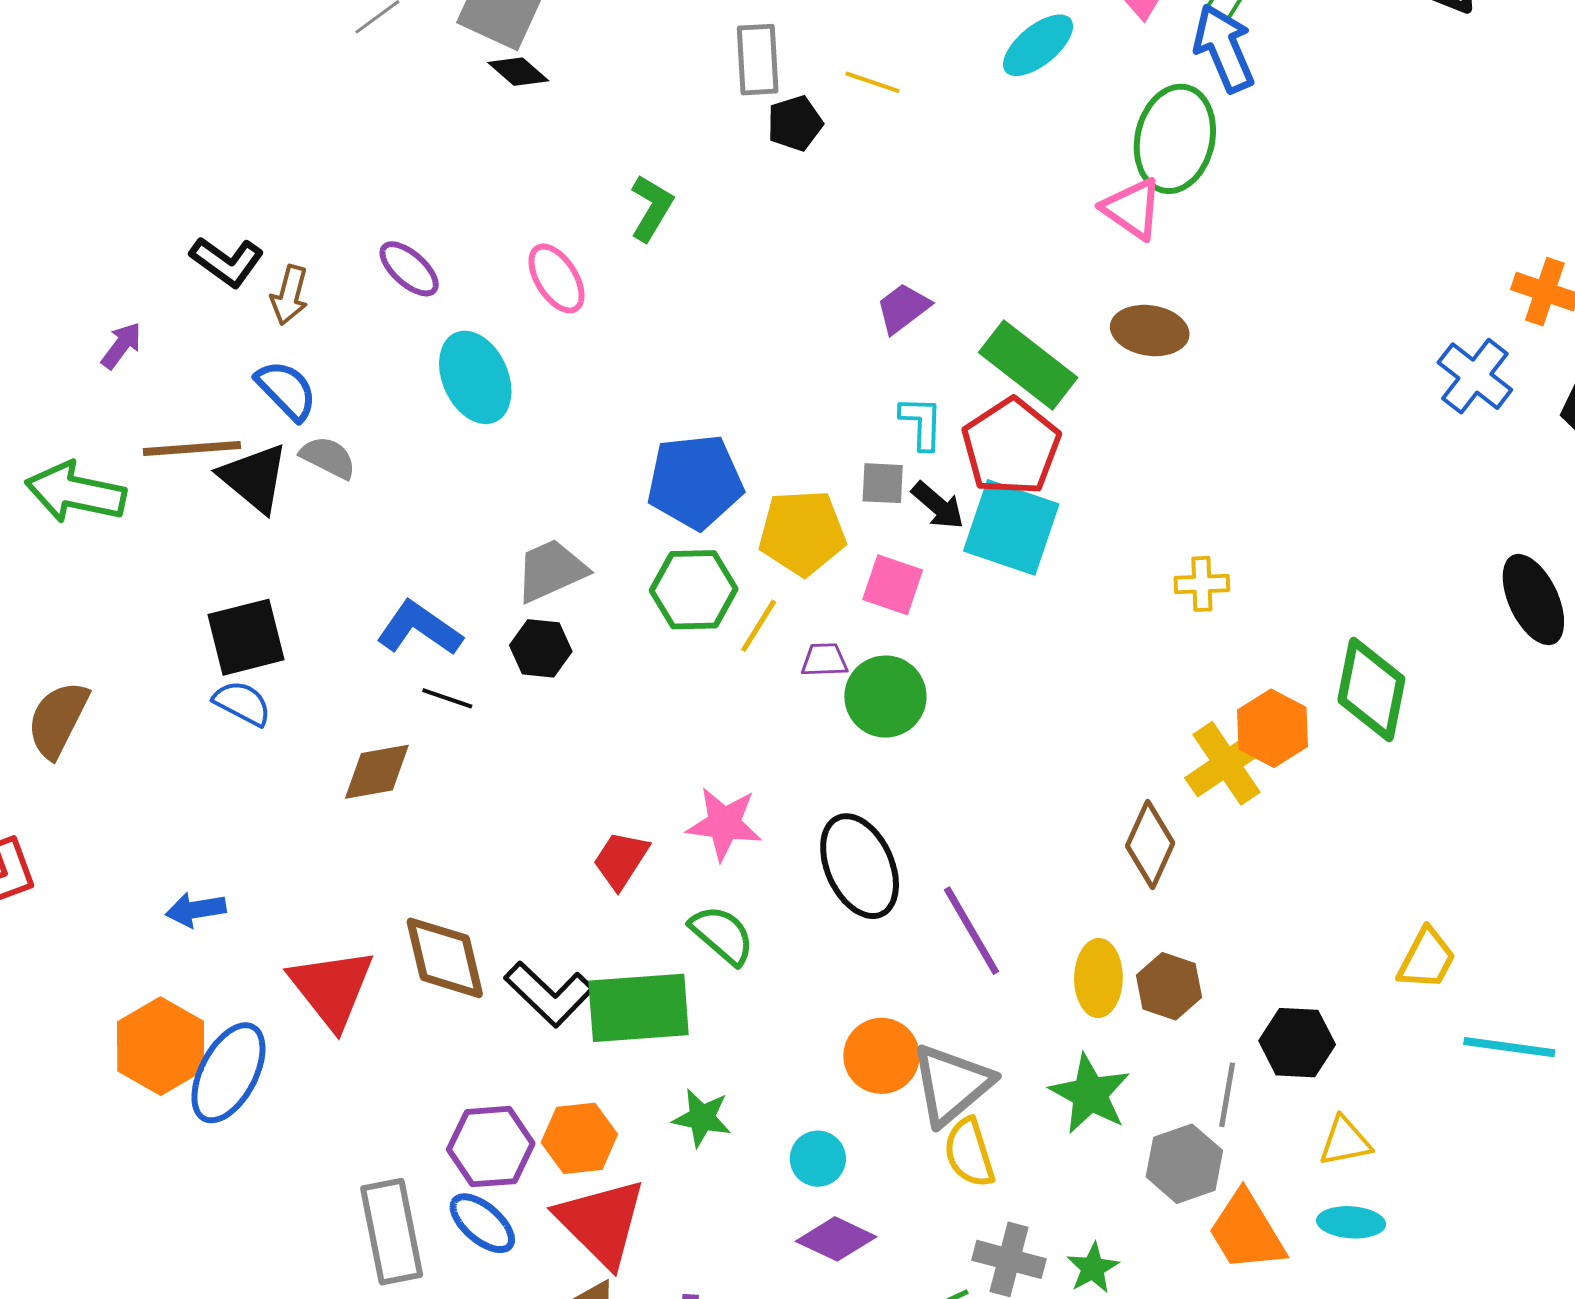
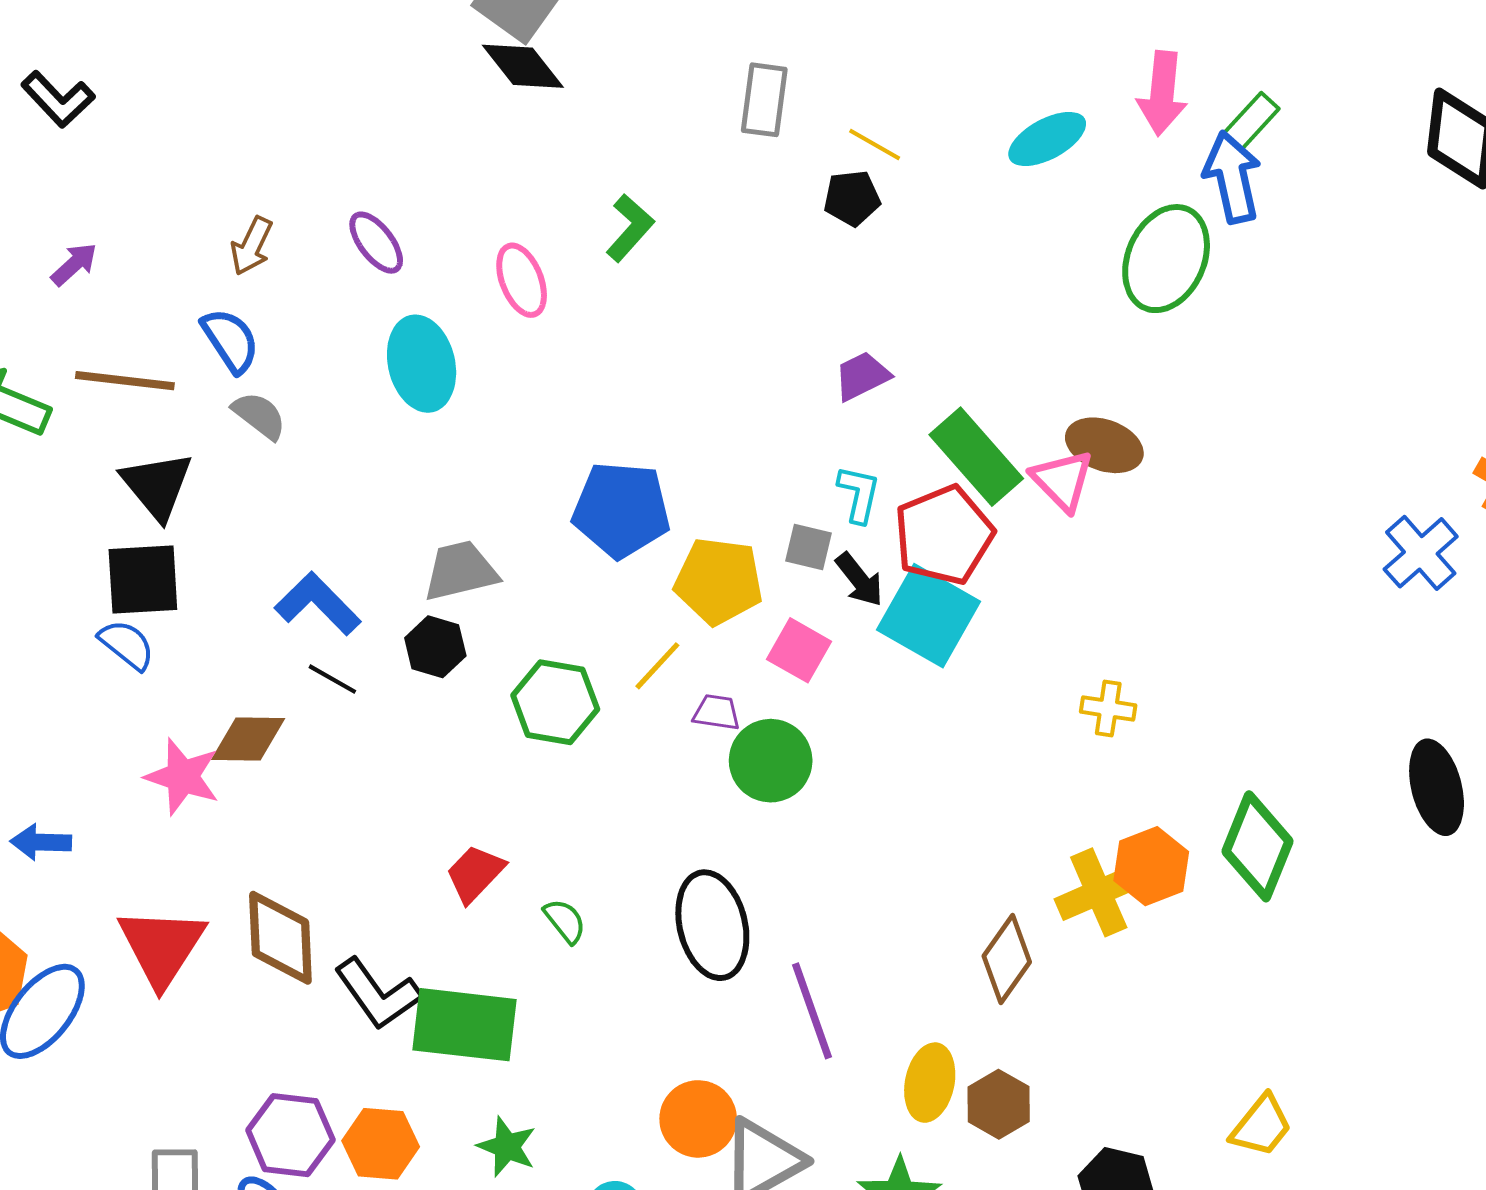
black diamond: (518, 72) -> (523, 66), size x1.4
black pentagon: (795, 123) -> (852, 198), moved
pink triangle: (1132, 209) -> (1062, 480), moved
black L-shape: (227, 262) -> (58, 99), moved
black triangle: (254, 478) -> (157, 486), moved
green hexagon: (694, 590) -> (555, 702), moved
pink star: (724, 824) -> (183, 777), moved
green semicircle: (722, 935) -> (565, 921), moved, size x0.7

